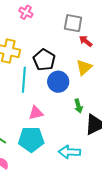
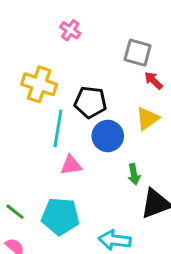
black pentagon: (44, 60) -> (90, 102), turned -30
pink triangle: (36, 113) -> (71, 165), moved

